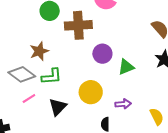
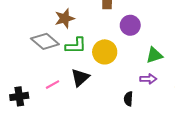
green triangle: (126, 67) -> (154, 55), moved
yellow circle: (91, 92) -> (105, 52), moved
pink line: (29, 99) -> (53, 85), moved

